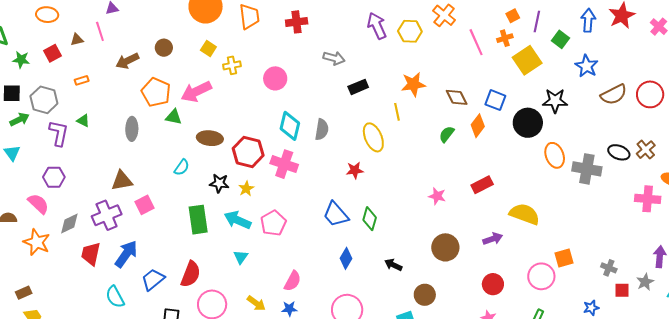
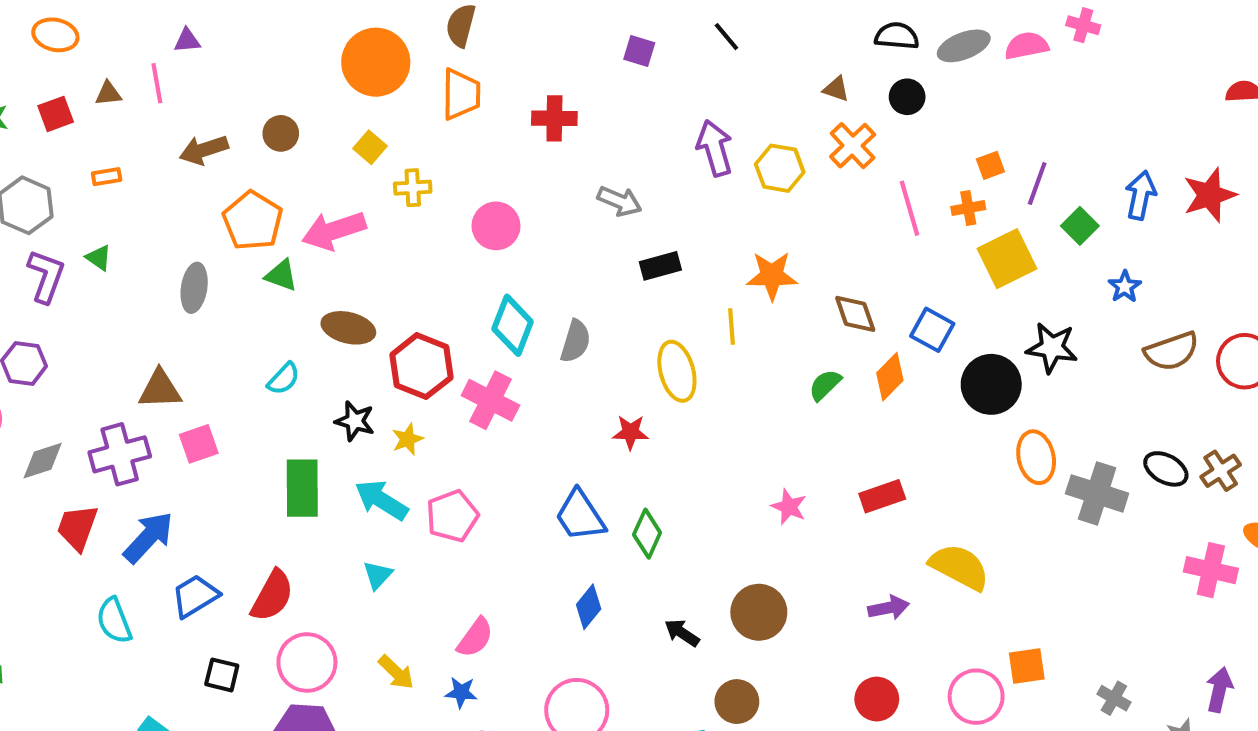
blue star: (587, 66) -> (1125, 287), size x0.7
brown circle: (445, 247) -> (759, 612), moved

